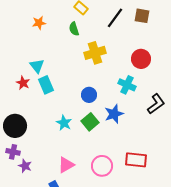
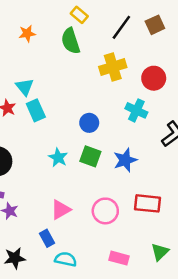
brown square: (142, 16) -> (155, 25), turned -35
green semicircle: (74, 29) -> (71, 41), size x1.5
yellow cross: (95, 53) -> (113, 67), moved
blue star: (114, 114) -> (125, 160), moved
green square: (90, 122) -> (90, 156), turned -30

